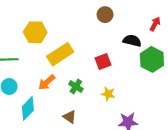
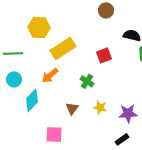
green cross: (76, 87) -> (87, 81), moved
yellow star: (108, 94) -> (100, 107), moved
brown triangle: (70, 117) -> (72, 108), turned 32

